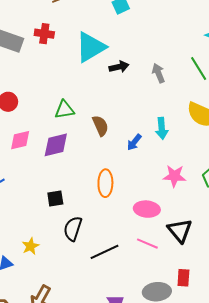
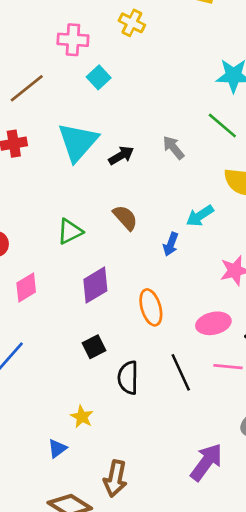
brown semicircle: (100, 126) -> (125, 218), moved
cyan arrow: (162, 128) -> (200, 216), turned 80
purple diamond: (56, 145) -> (95, 285), moved
black line: (105, 252) -> (181, 372), moved, turned -72

